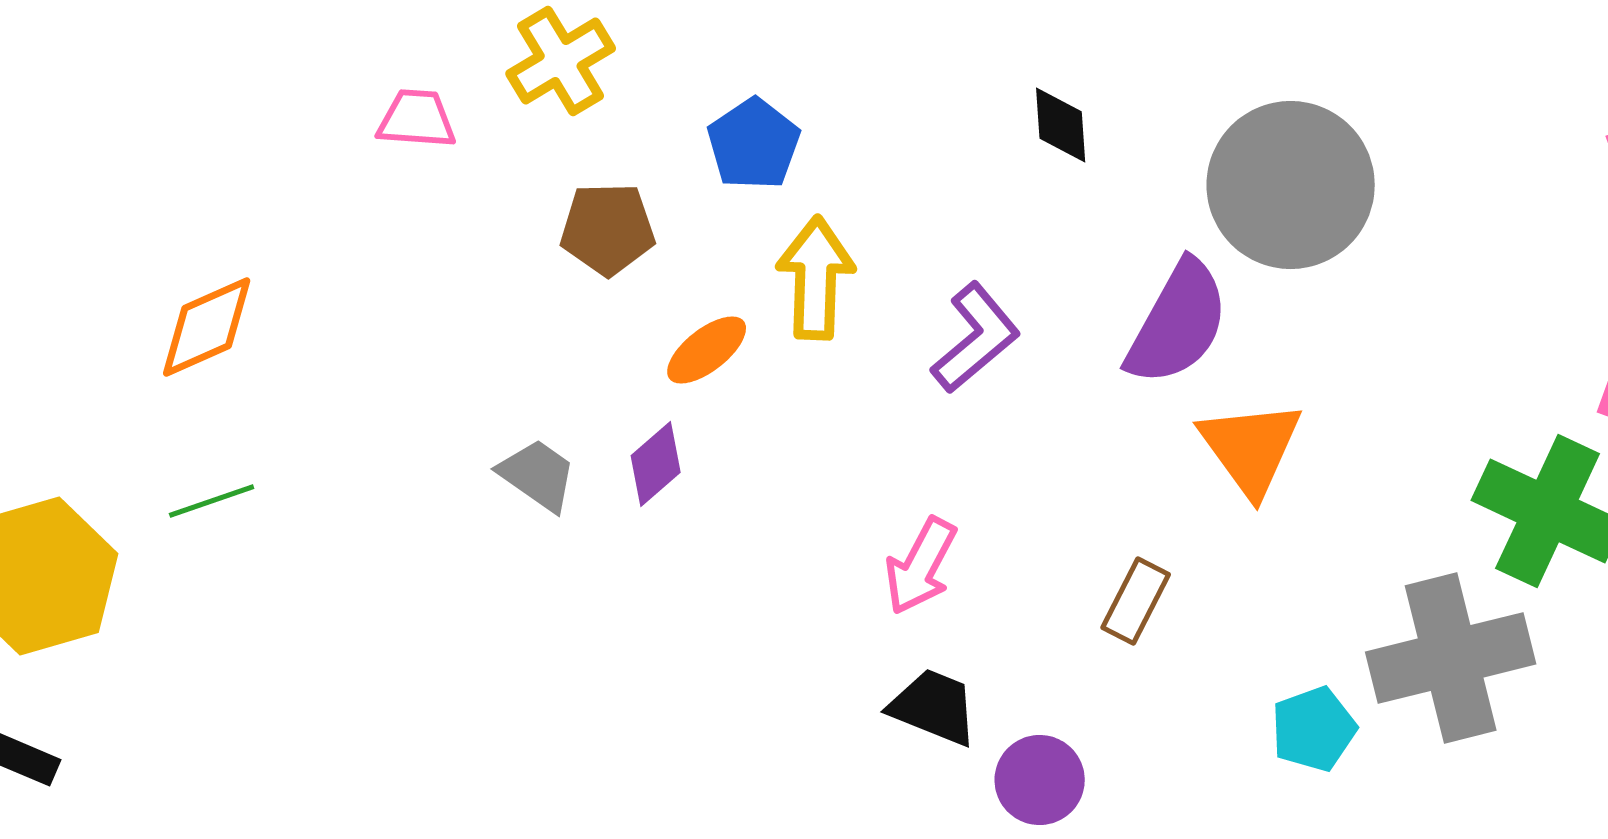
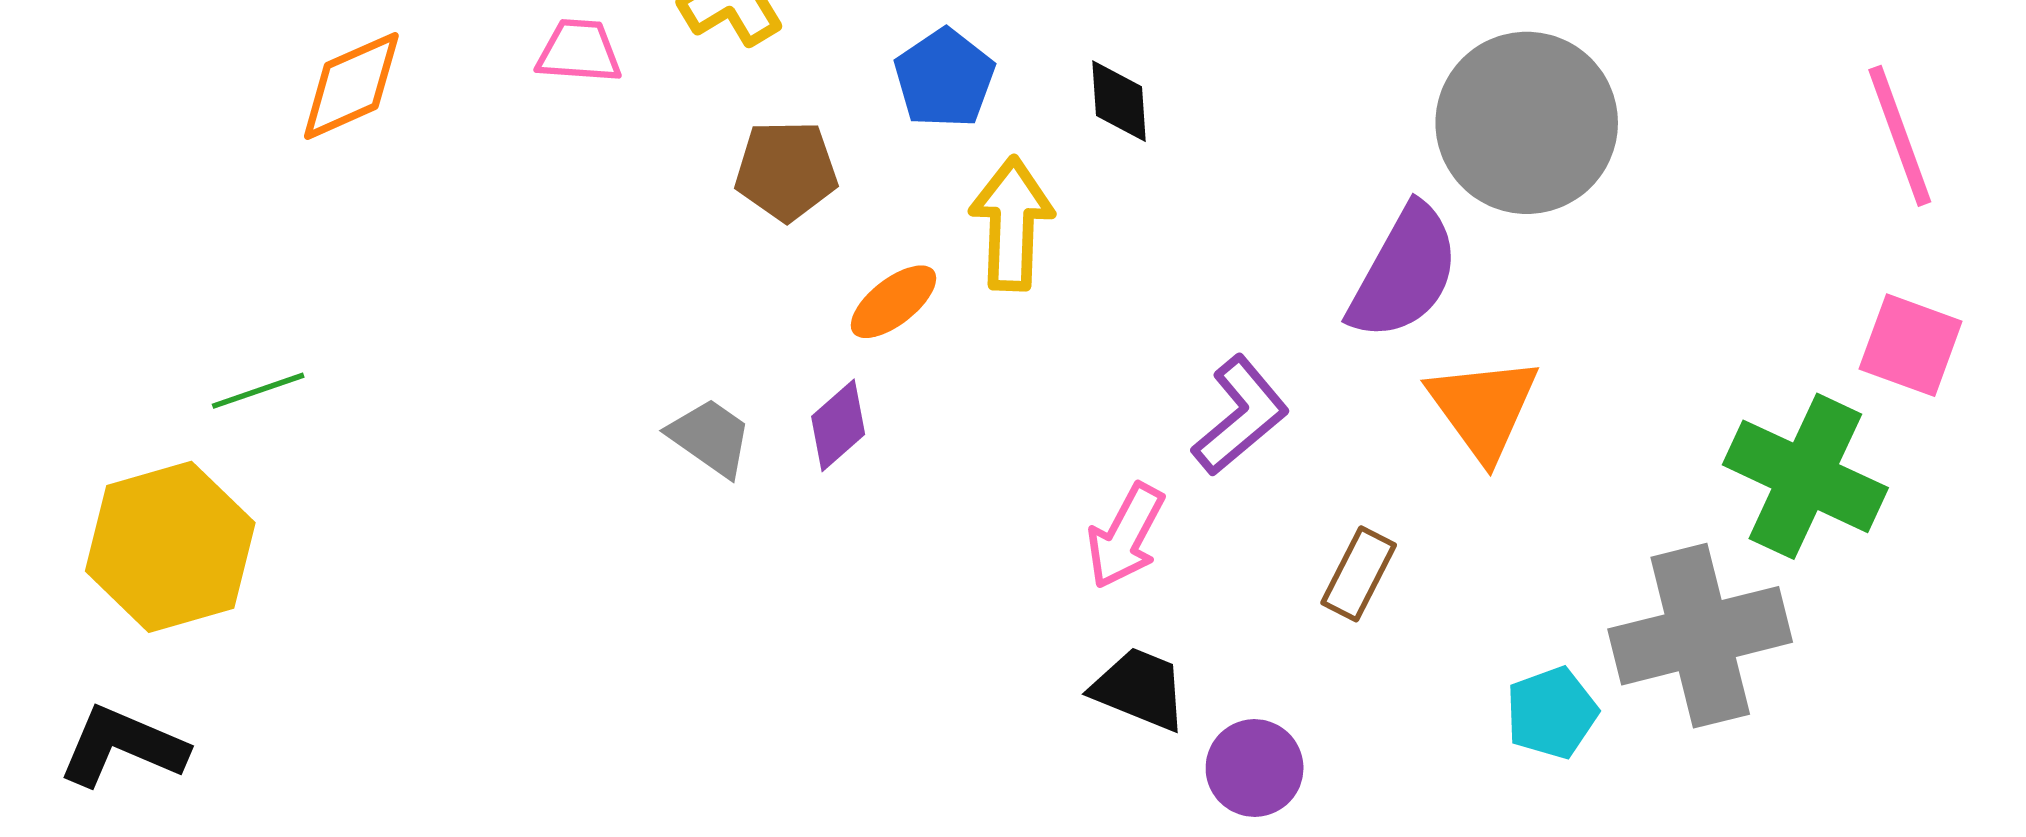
black diamond: (1061, 125) -> (1119, 101), moved
orange diamond: (207, 327) -> (351, 86), moved
purple L-shape: (976, 338) -> (1240, 416), moved
green line: (212, 501) -> (258, 391), moved

